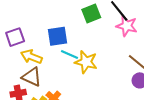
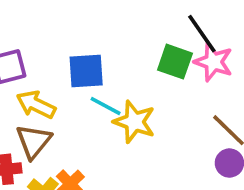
green square: (91, 13) -> (175, 62), moved, turned 36
brown triangle: (32, 77) -> (34, 141), turned 40

